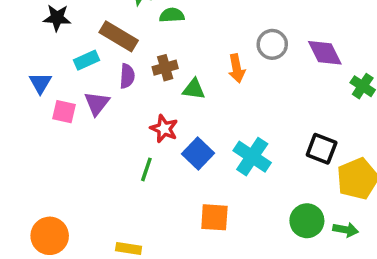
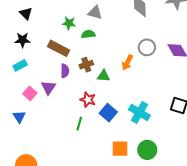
cyan rectangle: (86, 60) -> (20, 65), moved
orange arrow: (237, 68) -> (127, 62), turned 42
blue triangle: (40, 83) -> (19, 117), moved
pink square: (64, 112) -> (30, 93), turned 32
green circle: (307, 221) -> (147, 150), moved

